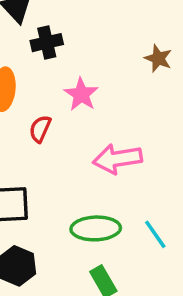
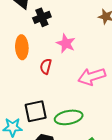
green ellipse: (96, 228) -> (69, 117), moved

